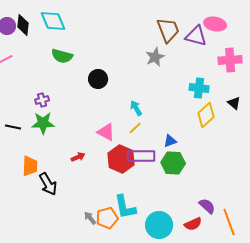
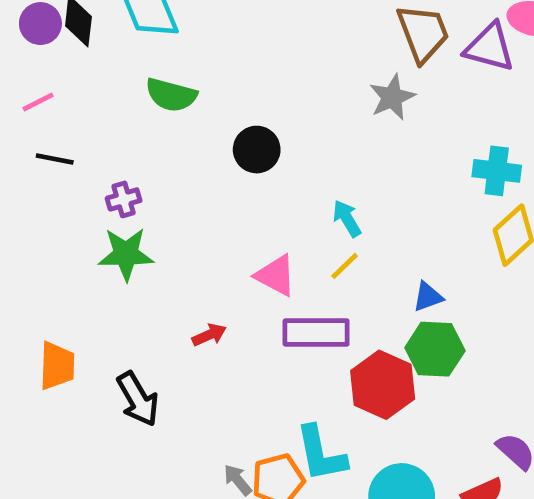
black line: (13, 127) -> (55, 159), moved
purple rectangle: (141, 156) -> (316, 333), moved
red hexagon: (121, 159) -> (383, 385), moved
orange trapezoid: (30, 166) -> (57, 366), moved

